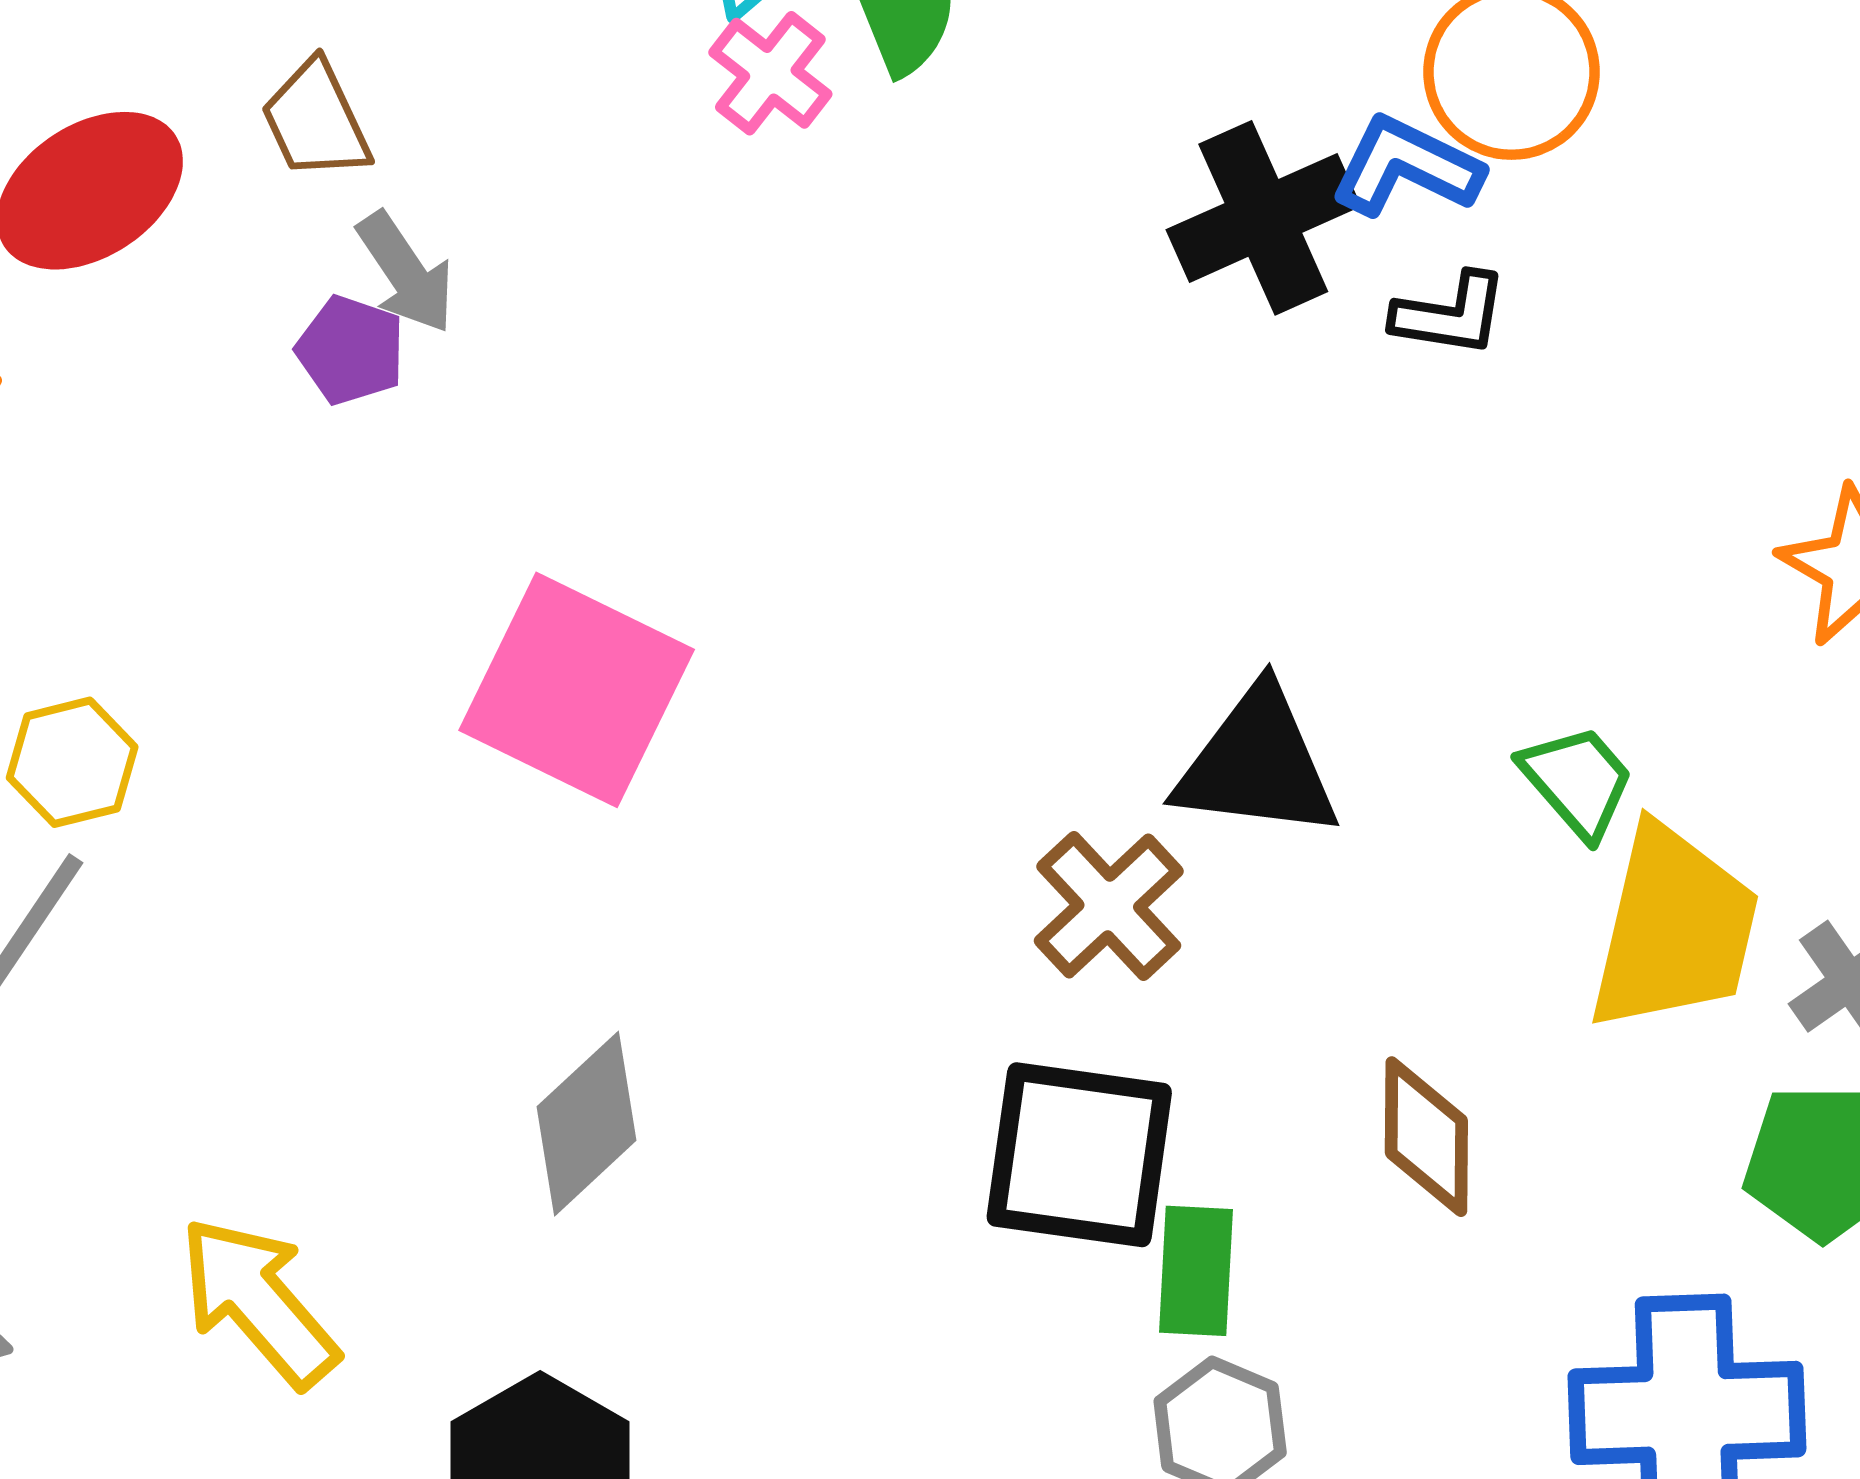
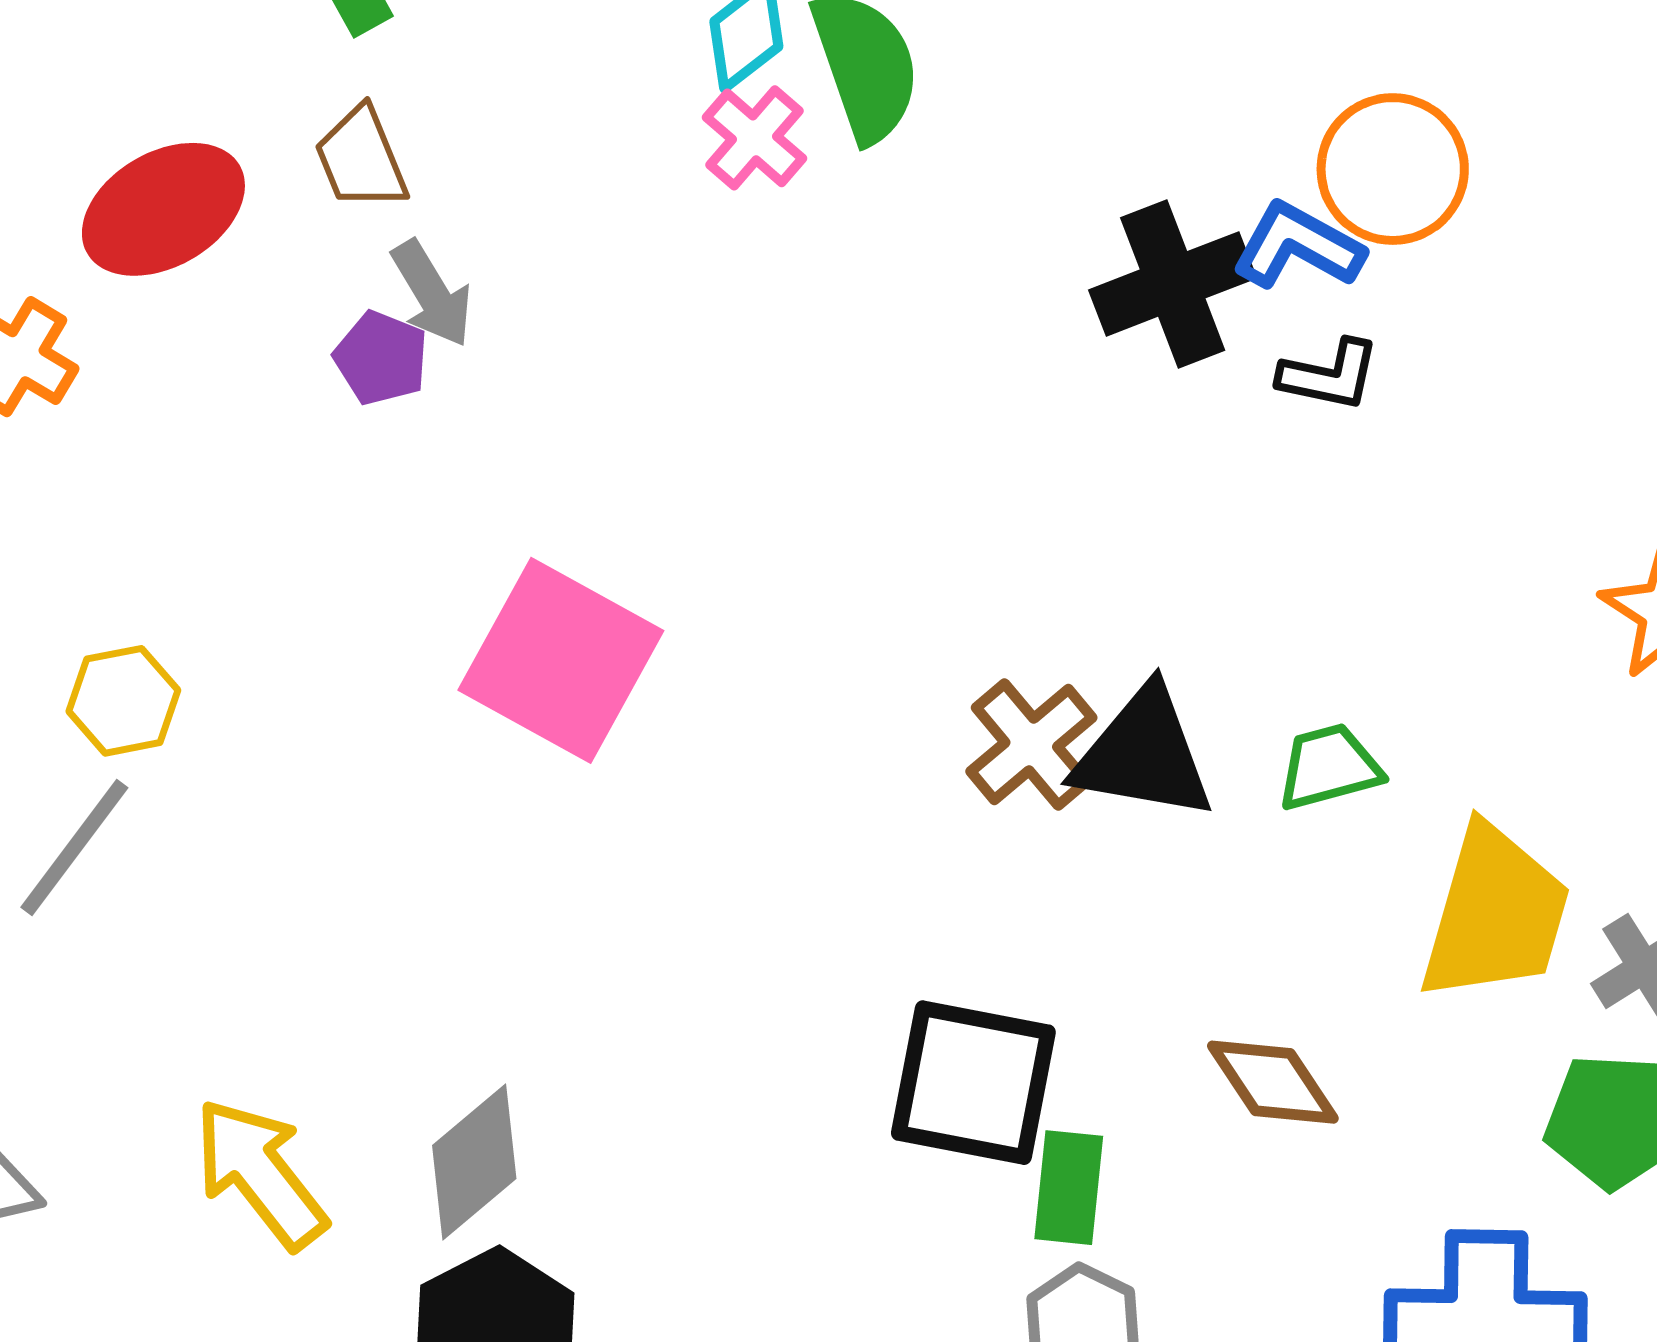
green trapezoid: (1578, 781) -> (1329, 767), moved, turned -67
brown cross: (1109, 906) -> (1031, 745), moved
gray diamond: (586, 1124) -> (474, 1162), moved
brown diamond: (1426, 1137) -> (1273, 1082), turned -37

